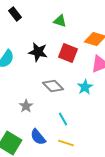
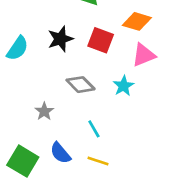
black star: (38, 52) -> (60, 39), turned -30

